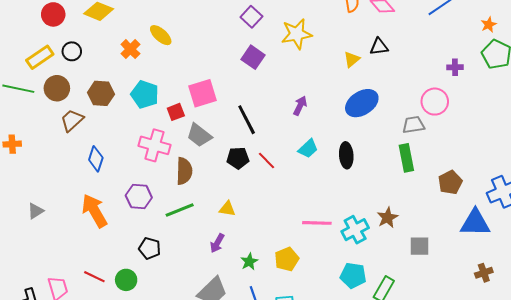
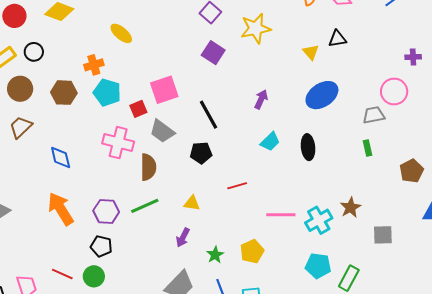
orange cross: (130, 49) -> (94, 65), moved, turned 30
yellow triangle: (352, 59) -> (311, 52), turned -30
brown trapezoid: (72, 120) -> (21, 127), moved
green rectangle: (406, 158) -> (368, 148), size x0.6
blue diamond: (96, 159) -> (61, 157), turned -30
red line: (267, 161) -> (237, 186), moved, turned -60
purple hexagon: (139, 197) -> (106, 211), moved
black pentagon: (150, 248) -> (101, 246), moved

